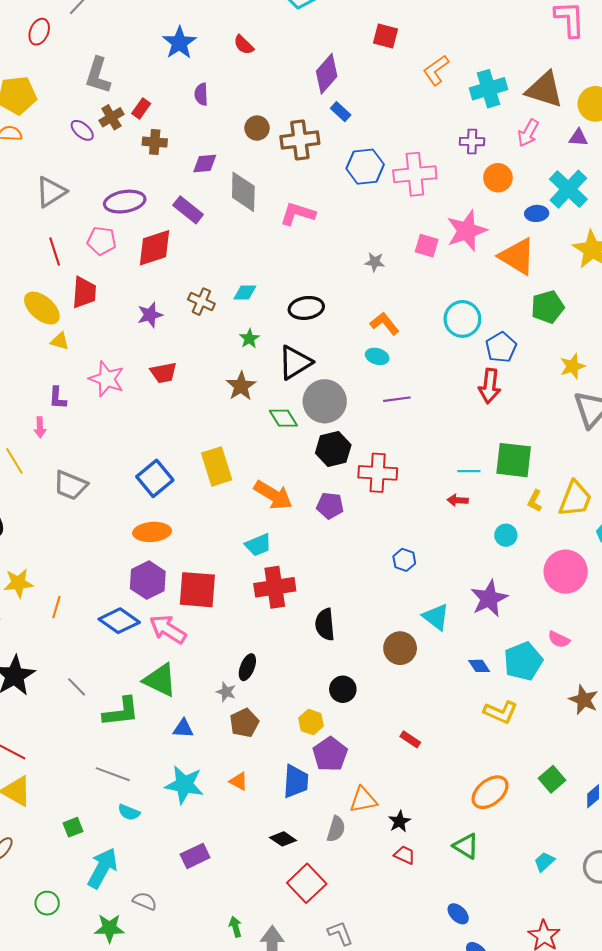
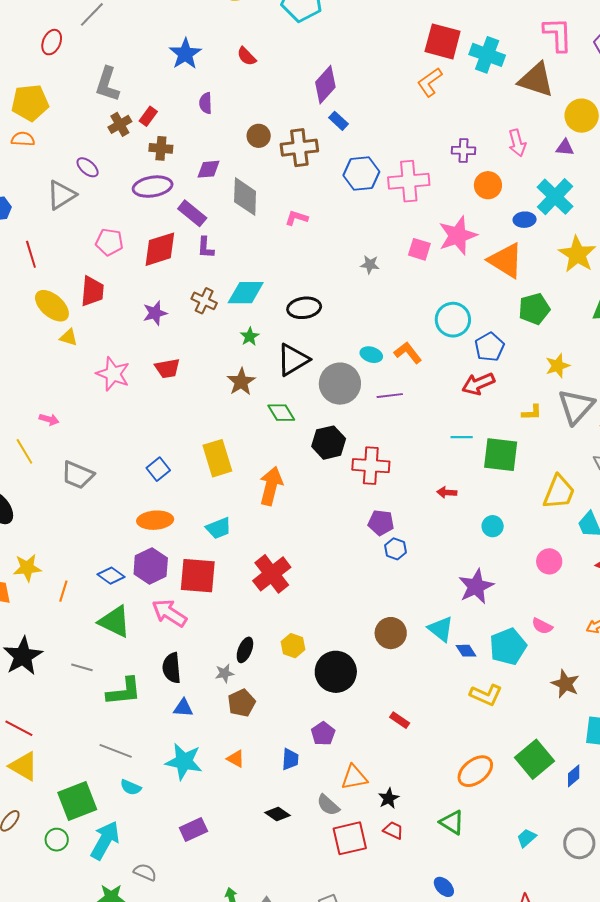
red square: (385, 36) -> (443, 41), moved, size x1.5
cyan cross: (489, 89) -> (487, 55), moved, turned 36
brown triangle: (544, 90) -> (536, 80), moved
purple ellipse: (82, 130) -> (88, 167), moved
pink arrow: (528, 133) -> (517, 143), turned -44
purple ellipse: (125, 202) -> (153, 187), moved
pink L-shape: (298, 214) -> (297, 218), size x0.7
red line: (55, 252) -> (31, 254), moved
cyan diamond: (245, 292) -> (246, 293), size x1.6
orange L-shape: (385, 324) -> (408, 353), moved
red arrow: (490, 386) -> (478, 384), turned 60
purple L-shape: (58, 398) -> (206, 248), moved
gray circle: (325, 401) -> (340, 384), moved
pink arrow: (40, 427) -> (49, 419), turned -72
cyan line: (469, 471) -> (462, 437), moved
blue square: (155, 478) -> (158, 469), size x0.7
orange arrow: (273, 495) -> (271, 486), turned -108
yellow L-shape: (535, 501) -> (532, 413), moved, turned -120
purple pentagon: (330, 506) -> (381, 523), moved
cyan trapezoid: (258, 545) -> (219, 528), moved
pink circle: (566, 572) -> (549, 561), size x0.6
red cross: (275, 587) -> (272, 574), turned -30
cyan triangle: (436, 617) -> (441, 629), moved
blue diamond: (119, 621) -> (111, 576), moved, size x0.7
black semicircle: (325, 624) -> (172, 668), moved
green triangle: (160, 680) -> (115, 621), moved
gray line: (77, 687) -> (82, 667), turned -30
black circle: (343, 689) -> (336, 672), size x1.6
gray star: (226, 692) -> (224, 673), turned -30
yellow hexagon: (311, 722) -> (293, 646), moved
purple pentagon: (330, 754) -> (323, 734), size x0.7
green square: (552, 779) -> (535, 759), size x1.5
blue trapezoid: (296, 781) -> (290, 759), size x0.7
green square: (73, 827) -> (77, 801), size x2.0
gray semicircle: (336, 829) -> (328, 805), turned 115
red square: (307, 883) -> (350, 838), moved, turned 30
green circle: (47, 903) -> (57, 840), moved

